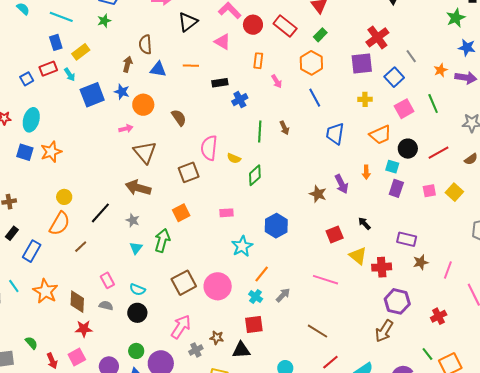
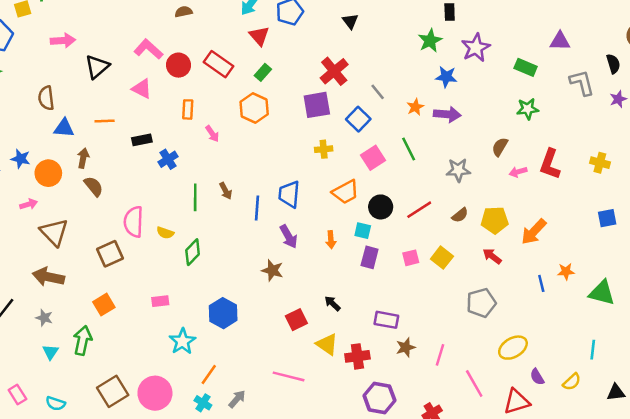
brown arrow: (128, 64) -> (83, 158), moved
blue line: (315, 98) -> (257, 208), moved, turned 36
purple arrow: (341, 184) -> (289, 237), moved

